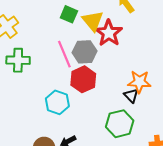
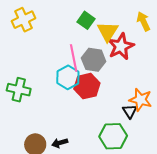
green cross: (18, 60) -> (19, 90), moved
cyan hexagon: (57, 102) -> (68, 77), moved

